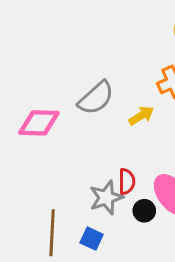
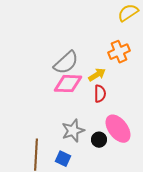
pink diamond: (39, 123) -> (68, 84), moved
red semicircle: (127, 181) -> (100, 94), moved

